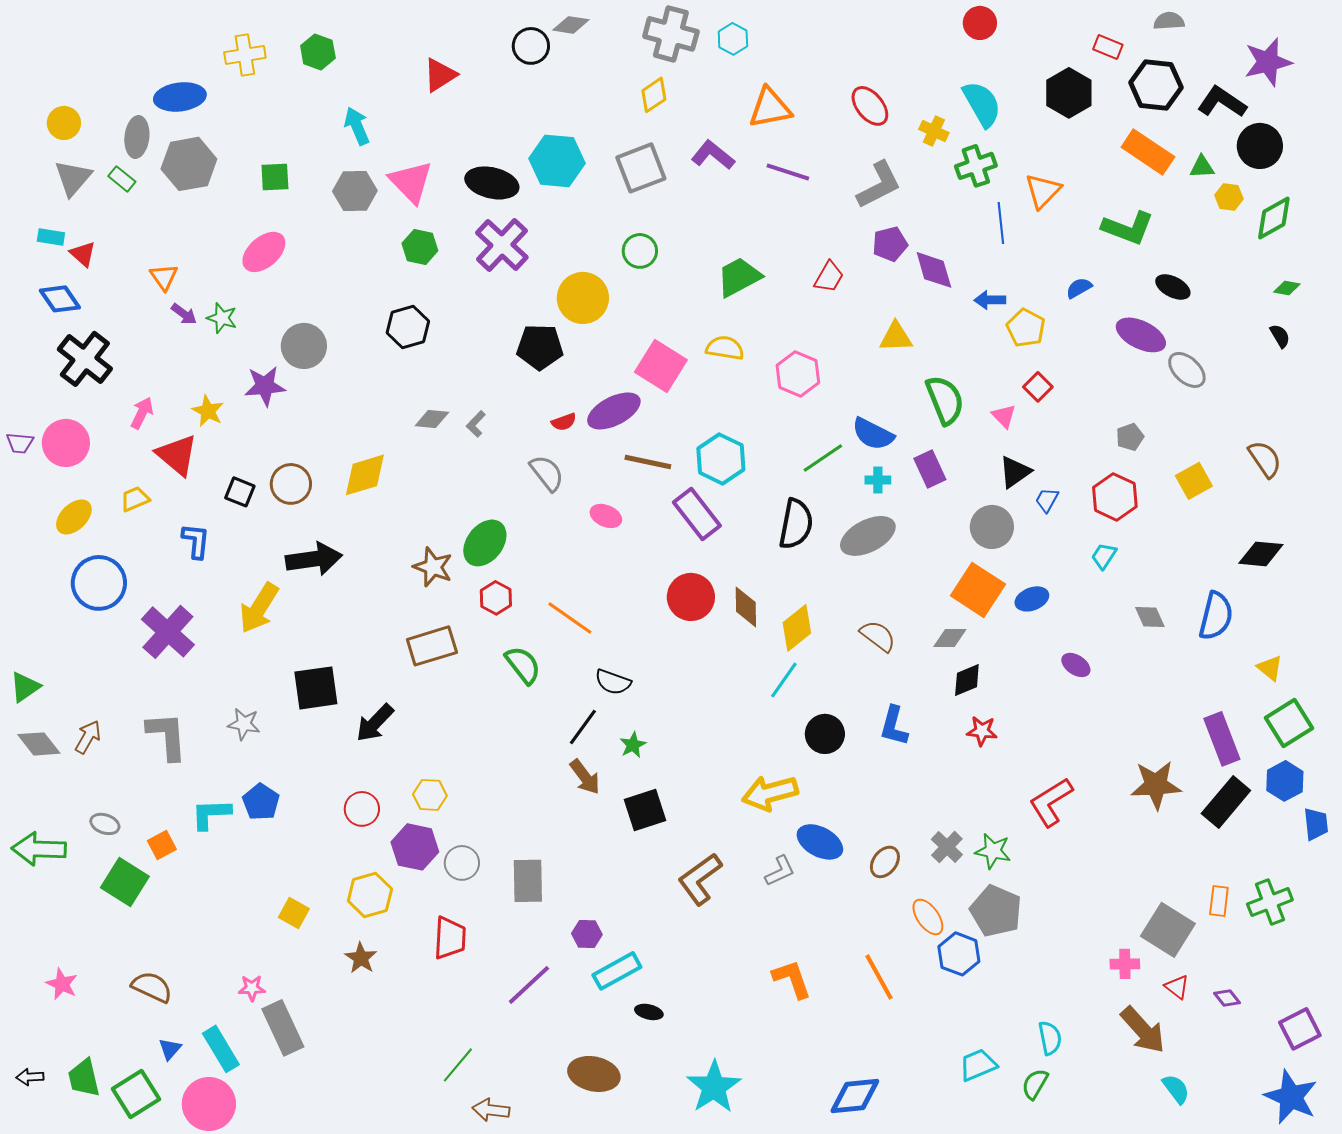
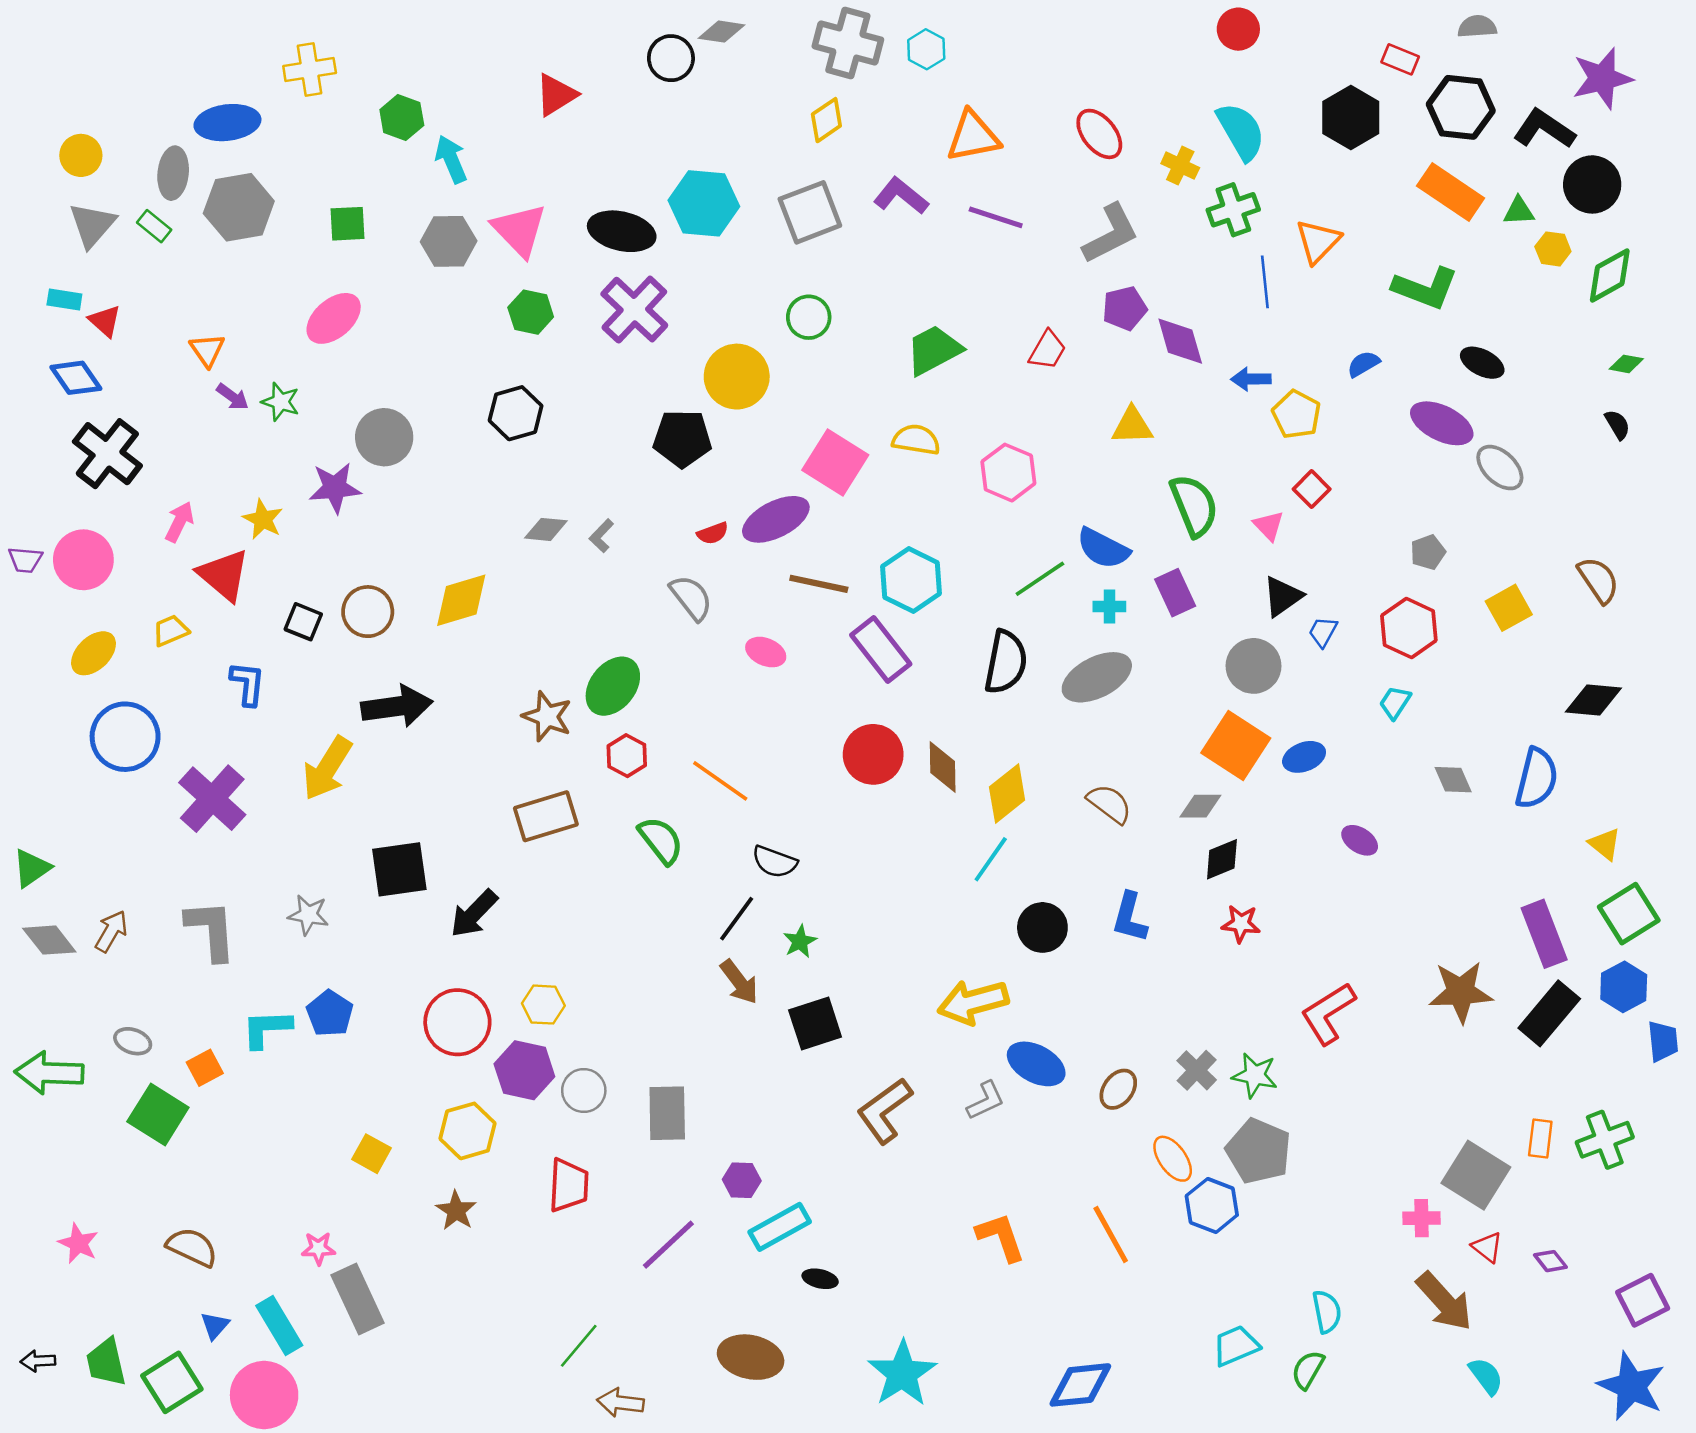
green hexagon: (318, 52) -> (402, 118), moved
red circle: (362, 809) -> (457, 1022), size x1.5

